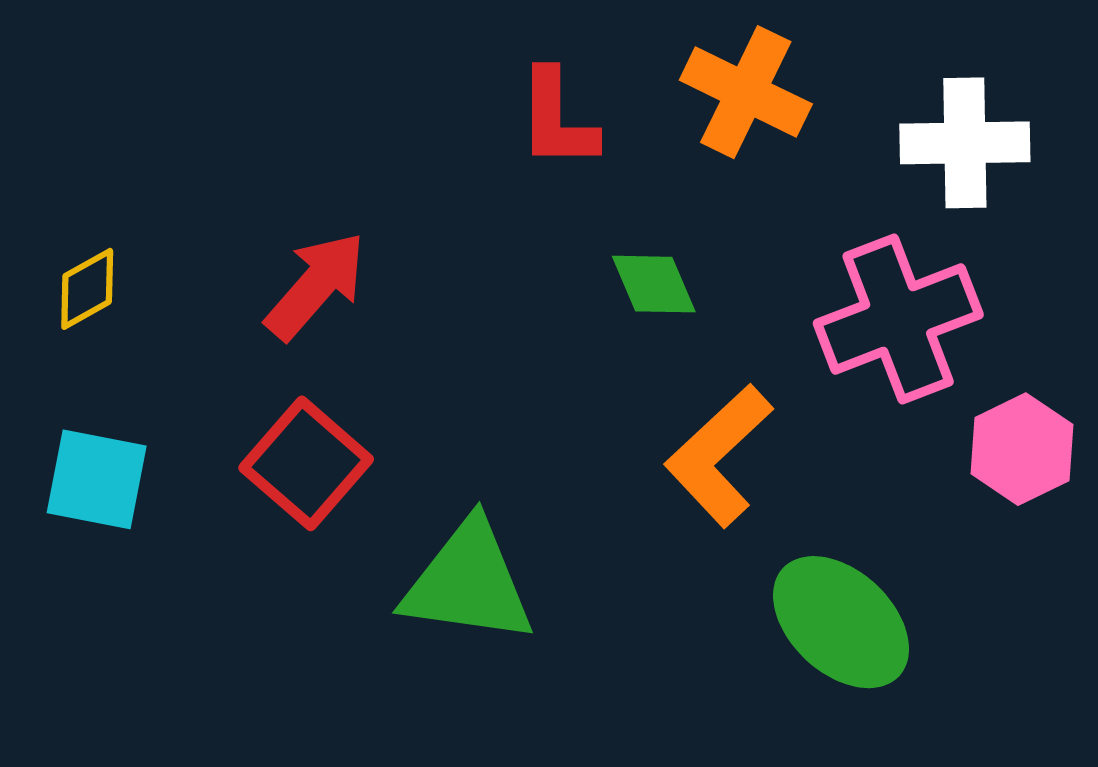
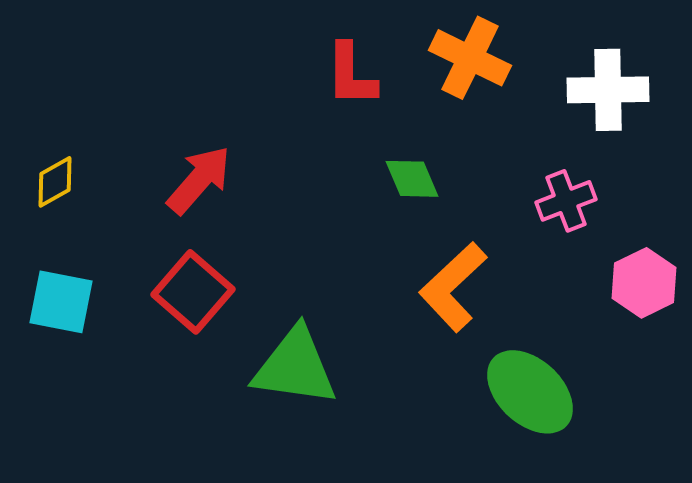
pink cross: (898, 319) -> (566, 201), size x0.6

